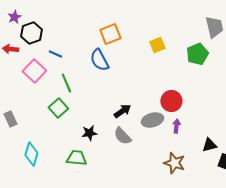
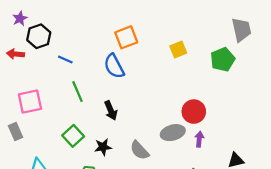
pink square: (34, 71) -> (30, 102), moved, turned 35
green square: (58, 108) -> (73, 136), moved
black arrow: (122, 111) -> (111, 110), moved, turned 102

